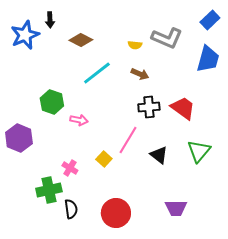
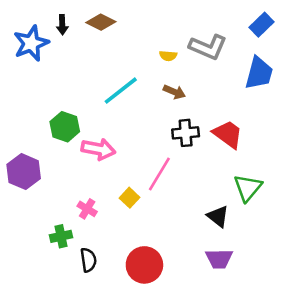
brown diamond: (81, 40) -> (101, 22), moved
pink arrow: (79, 120) -> (98, 149), size x1.5
black triangle: (159, 155) -> (218, 216), moved
green cross: (49, 190) -> (61, 236), size x0.7

